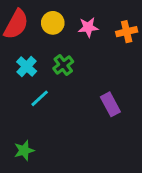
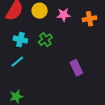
cyan cross: (27, 67) -> (20, 40), turned -32
cyan line: (40, 98) -> (17, 62), moved

